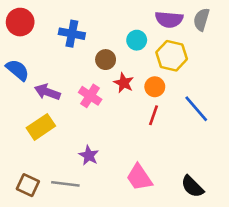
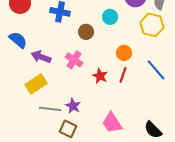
yellow hexagon: (172, 56) -> (152, 25), moved
red star: (124, 83) -> (100, 76), moved
gray line: (65, 184) -> (50, 109), moved
brown square: (28, 185) -> (68, 129), moved

